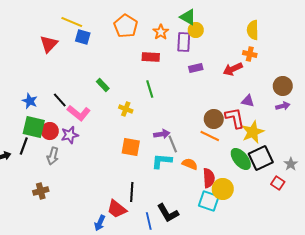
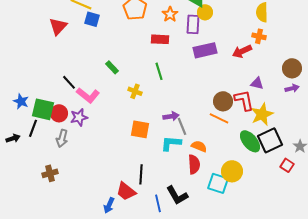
purple rectangle: (196, 68) -> (205, 50), size x1.6
blue star: (30, 101) -> (21, 101), moved
red semicircle: (209, 178) -> (194, 164), moved

